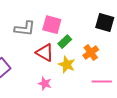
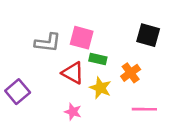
green rectangle: (65, 42) -> (98, 59), turned 56

